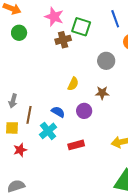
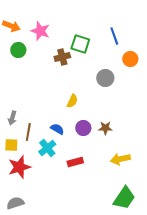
pink star: (54, 17) -> (40, 31), moved
brown star: (102, 93) -> (105, 128), moved
red star: (20, 150) -> (19, 167), size x1.6

